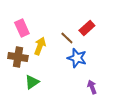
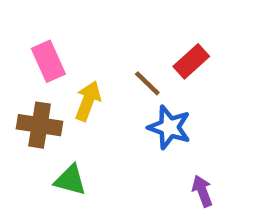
green triangle: (32, 82) -> (70, 180), turned 49

